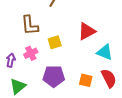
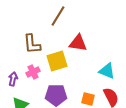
red triangle: (87, 31) -> (78, 43), moved, turned 36
yellow square: (55, 42) -> (57, 61), size x1.5

